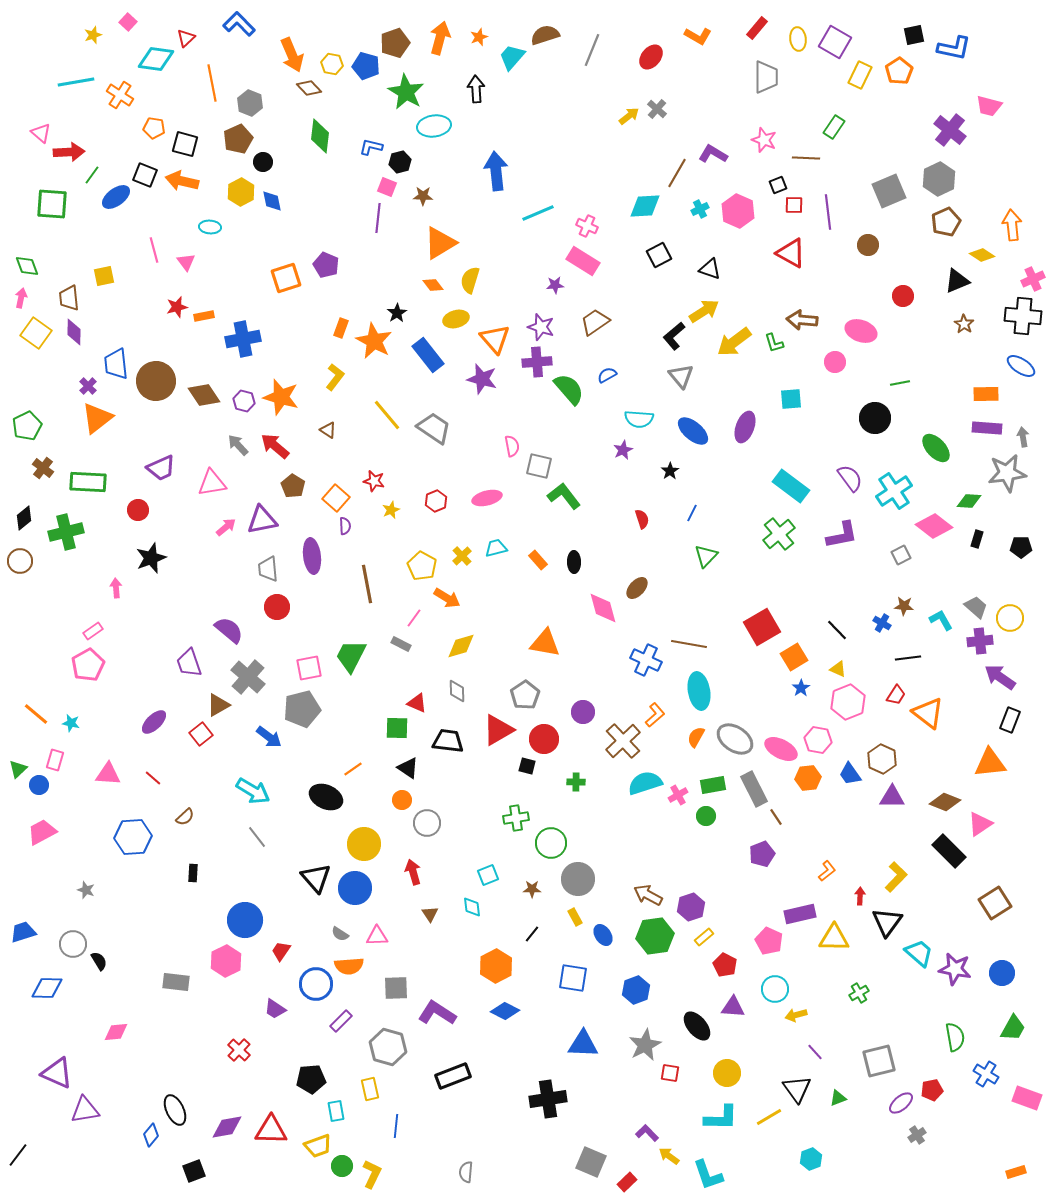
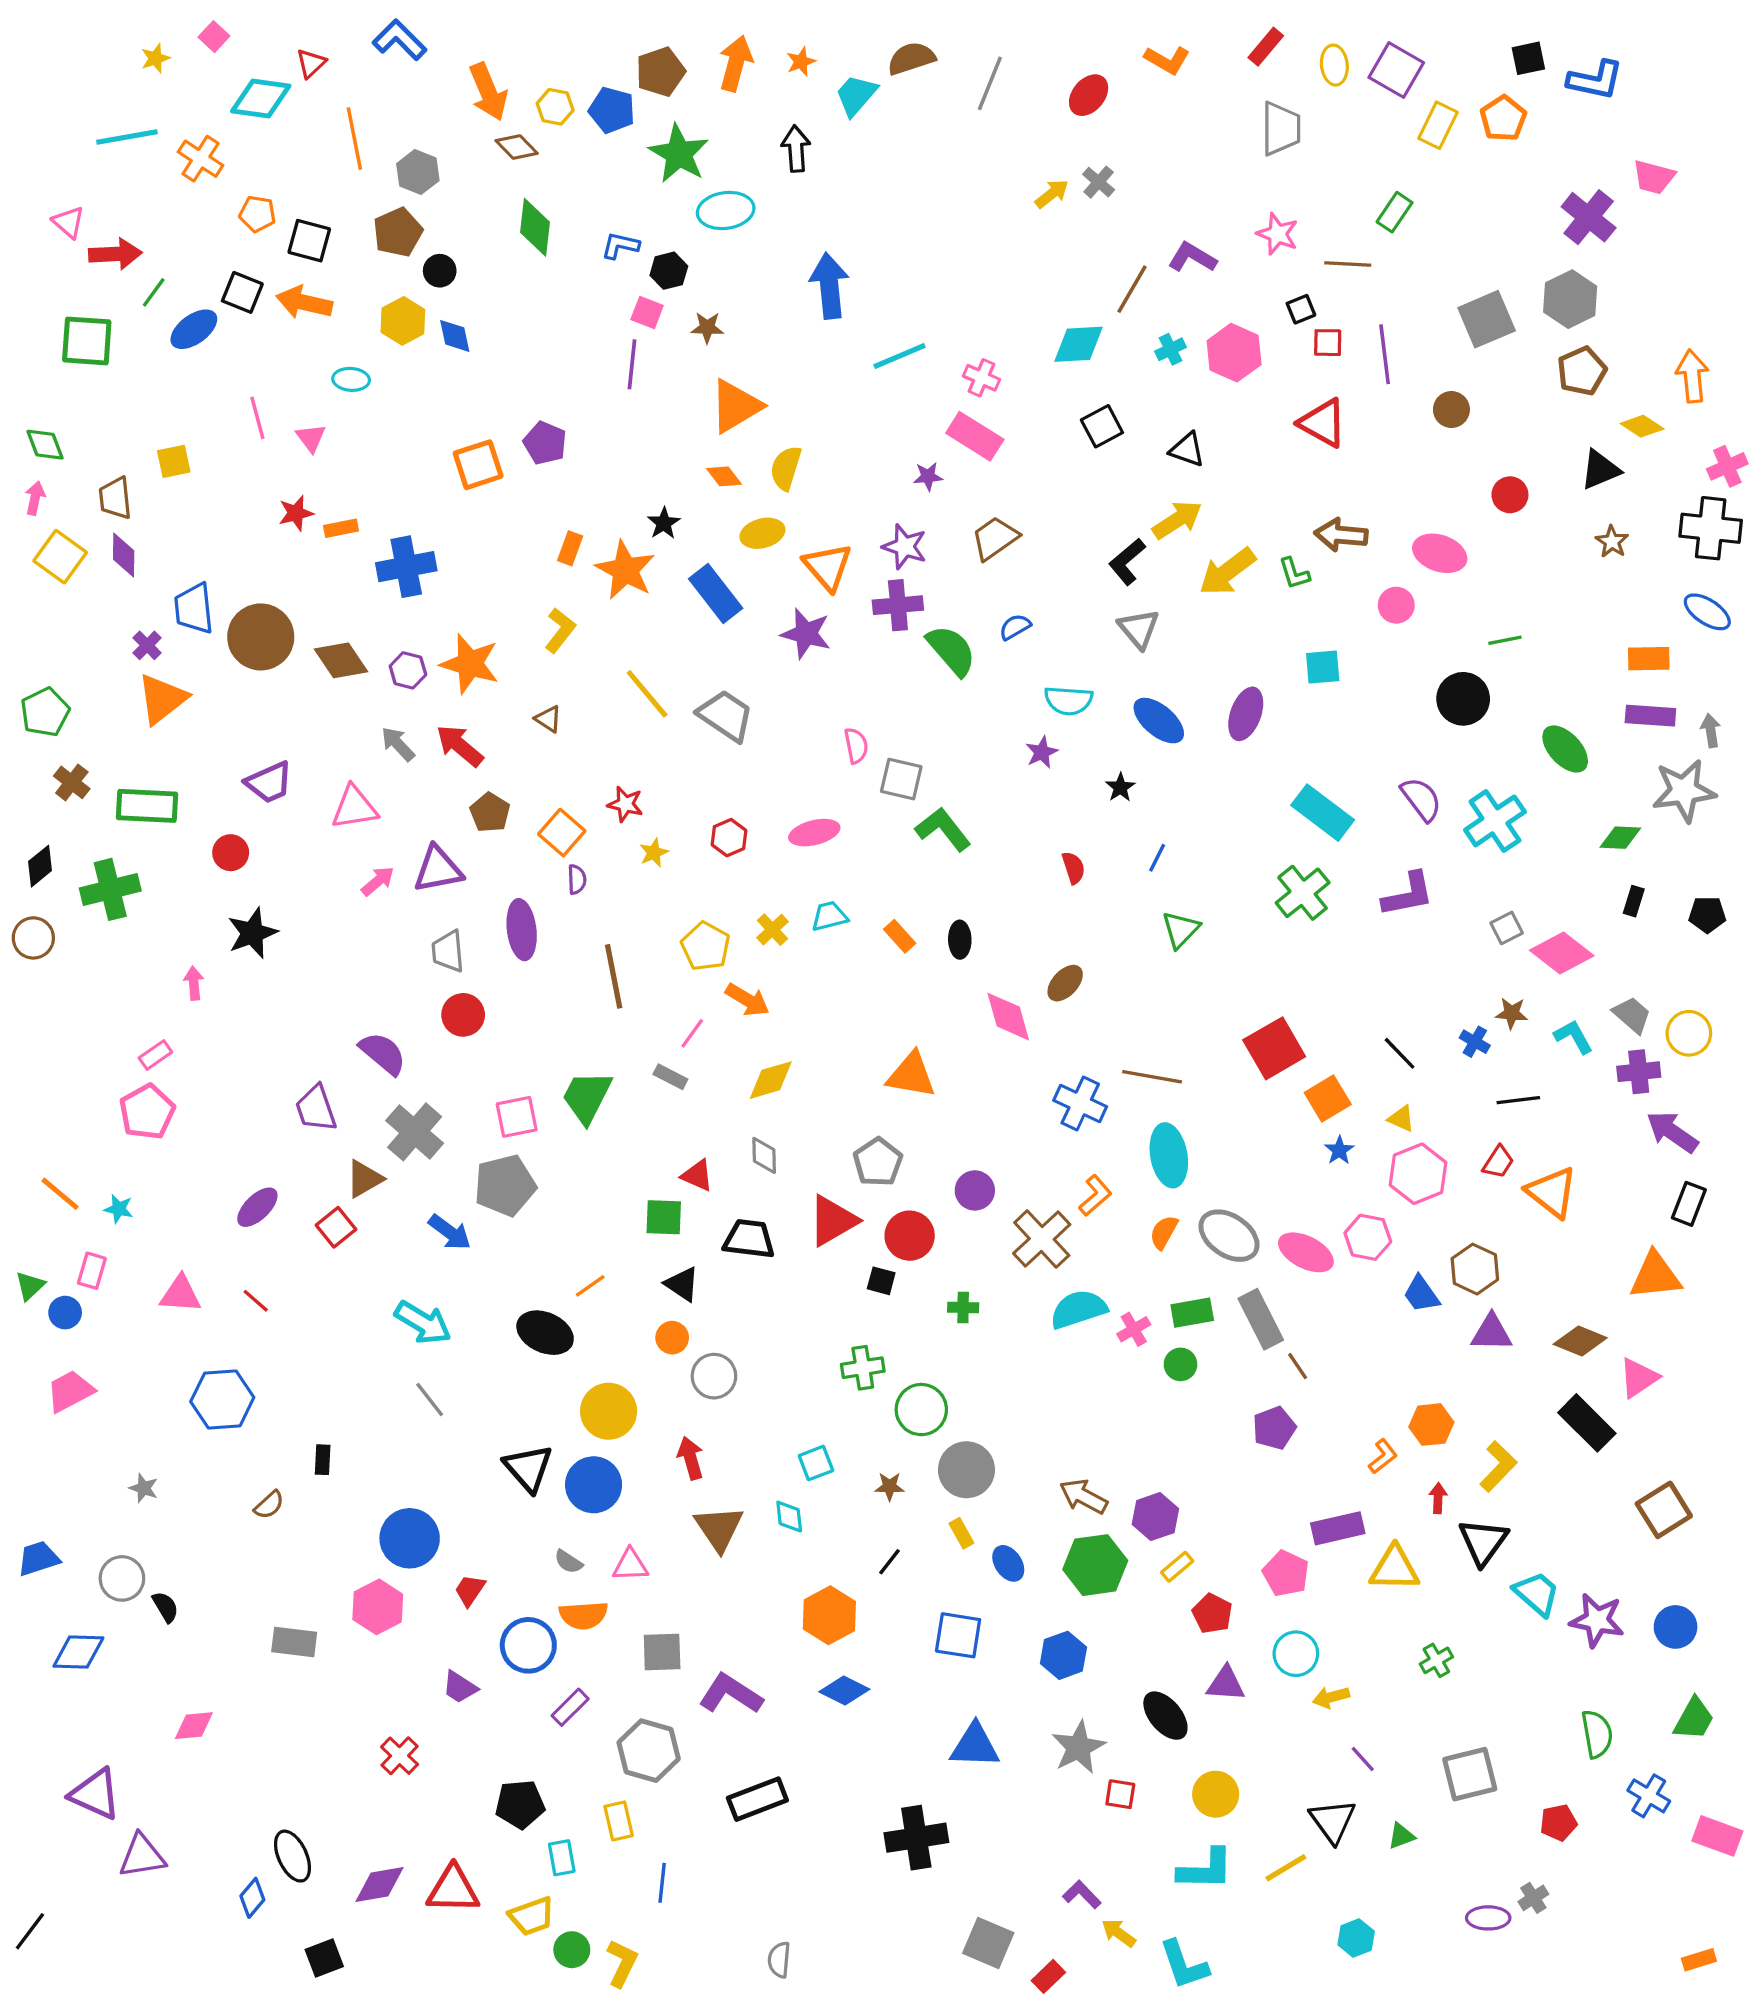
pink diamond: (934, 526) -> (1562, 953), moved
orange hexagon: (808, 778) -> (1431, 1425), moved
brown semicircle: (185, 817) -> (269, 1505), moved
brown triangle: (430, 914) -> (719, 1528), size x1.8
purple ellipse: (901, 1103) -> (1488, 1918), moved, turned 40

